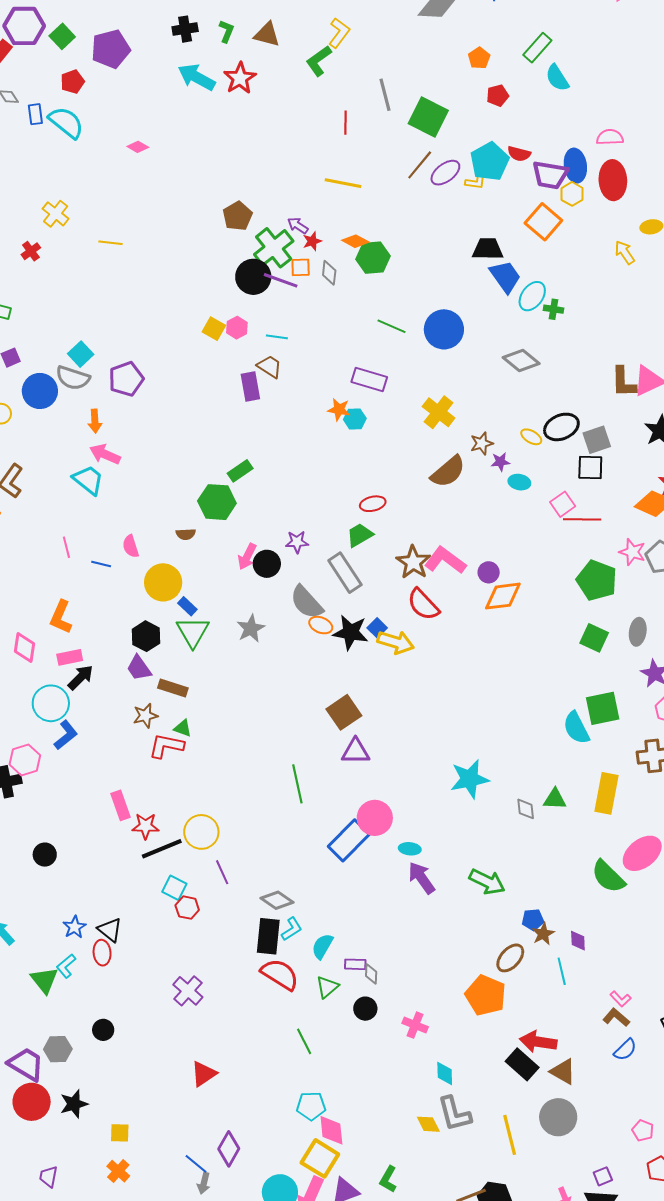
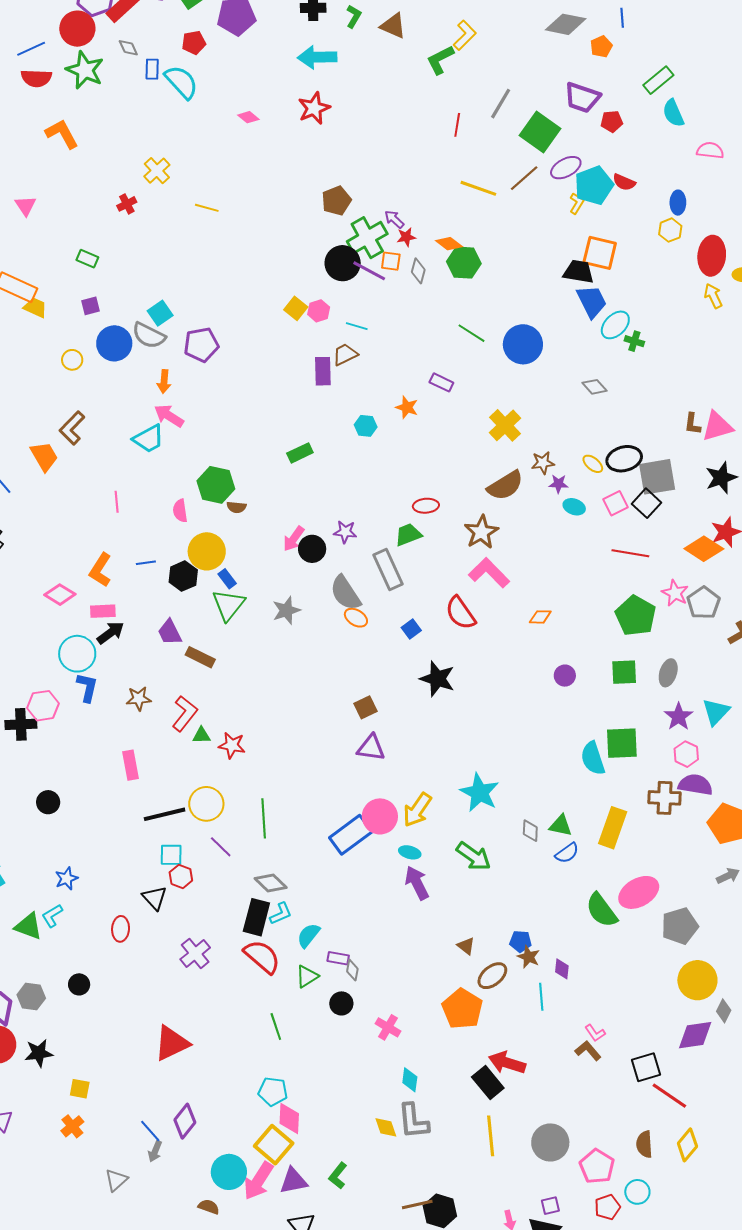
orange pentagon: (479, 58) -> (601, 47), moved
cyan arrow: (197, 77) -> (317, 57), turned -39
red star: (240, 78) -> (314, 108), moved
gray line: (385, 95) -> (501, 104), turned 36
pink semicircle: (610, 137) -> (710, 150), moved
blue ellipse: (575, 166) -> (678, 203), size x0.7
purple ellipse: (445, 173) -> (566, 168), moved
purple trapezoid: (550, 175) -> (582, 97), moved
red ellipse: (613, 180) -> (712, 256), moved
yellow L-shape: (475, 182) -> (577, 203), turned -75
yellow line: (343, 183) -> (478, 188), moved
orange square: (543, 222) -> (600, 253), moved, turned -36
gray diamond: (521, 360) -> (594, 387), size x0.7
brown trapezoid: (270, 367) -> (345, 354), turned -68
purple rectangle: (369, 380) -> (441, 382), size x0.7
brown L-shape: (624, 382) -> (692, 424), size x0.7
cyan hexagon: (355, 419) -> (366, 426), moved
gray square: (597, 440) -> (657, 477), size x1.4
black square: (590, 467) -> (646, 503), turned 32
cyan trapezoid: (88, 480) -> (149, 439), turned 104
green hexagon: (217, 502) -> (216, 485), moved
pink square: (563, 504) -> (615, 503), moved
brown star: (413, 562) -> (481, 532), moved
blue line: (101, 564) -> (146, 563), moved, turned -30
purple circle: (489, 572) -> (565, 676), moved
orange diamond: (503, 596) -> (540, 617), size x0.6
black star: (351, 632) -> (437, 679), moved
black hexagon: (146, 636) -> (183, 576), moved
green square: (594, 638) -> (624, 672), turned -36
yellow arrow: (396, 642) -> (417, 810), moved, turned 99
pink diamond: (25, 648) -> (60, 595), turned -76
brown square: (344, 712) -> (365, 707), size x0.7
brown star: (145, 716) -> (139, 699), moved
green triangle: (183, 728) -> (201, 735), moved, turned -30
blue L-shape: (66, 735) -> (87, 687), turned -48
red L-shape: (166, 746) -> (185, 713), turned 108
cyan star: (470, 779) -> (480, 793), turned 30
green line: (297, 784) -> (264, 818), moved
red star: (146, 826) -> (232, 745), moved
purple line: (222, 872) -> (221, 847), turned -30
green arrow: (487, 882) -> (474, 856), moved
cyan square: (174, 888) -> (171, 855), turned -35
black triangle: (110, 930) -> (154, 898), moved
brown star: (543, 934) -> (529, 957), turned -30
red ellipse: (102, 953) -> (121, 929), moved
green triangle: (44, 980) -> (29, 926), turned -40
purple cross: (188, 991) -> (195, 953), moved
blue semicircle: (625, 1050) -> (567, 853), moved
brown triangle: (563, 1072) -> (466, 946), moved, size x0.7
red triangle: (204, 1074) -> (172, 1043), size x1.4
gray circle: (558, 1117) -> (550, 1142), moved
pink pentagon: (643, 1130) -> (597, 1166), size x1.6
yellow line: (510, 1135) -> (491, 1136), moved

